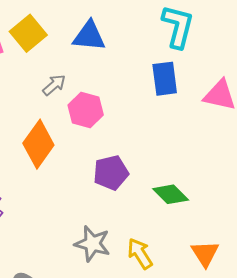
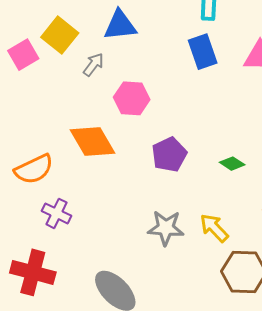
gray arrow: (54, 85) -> (93, 65), moved
orange diamond: (38, 144) -> (92, 141), turned -54
green diamond: (171, 194) -> (232, 164), size x0.7

